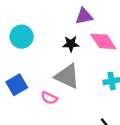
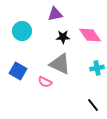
purple triangle: (84, 16) -> (55, 14), moved
blue square: (17, 85) -> (18, 71), turned -30

